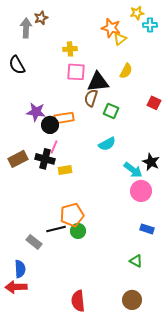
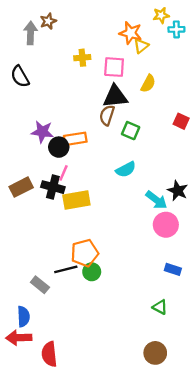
pink square: (76, 72) -> (114, 67), moved
yellow rectangle: (65, 170) -> (76, 200), size x1.6
red semicircle: (78, 301) -> (49, 354), moved

